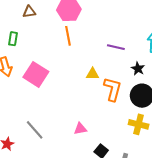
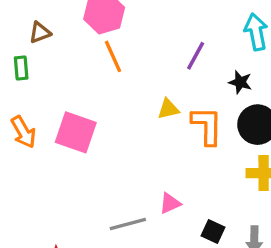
green rectangle: (13, 39) -> (21, 68), moved
purple line: (116, 47) -> (196, 56), turned -60
gray line: (35, 130) -> (128, 224), moved, turned -50

